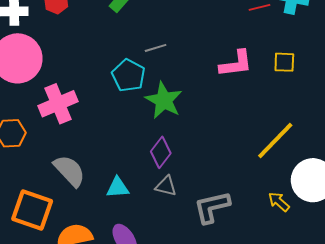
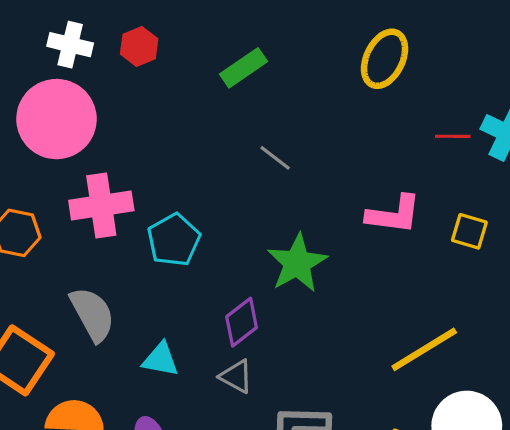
gray line: (156, 48) -> (275, 158), turned 40
cyan pentagon: (128, 75) -> (174, 240), moved
green star: (164, 100) -> (297, 263), moved

